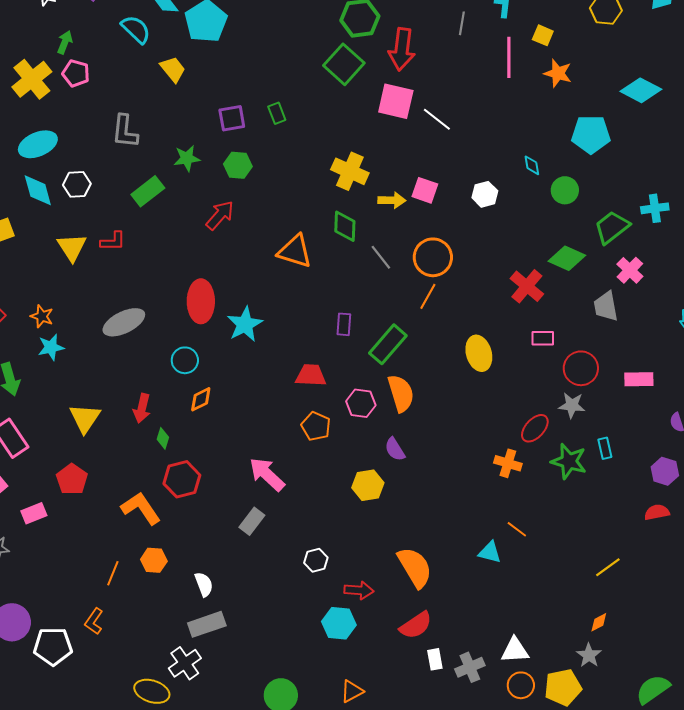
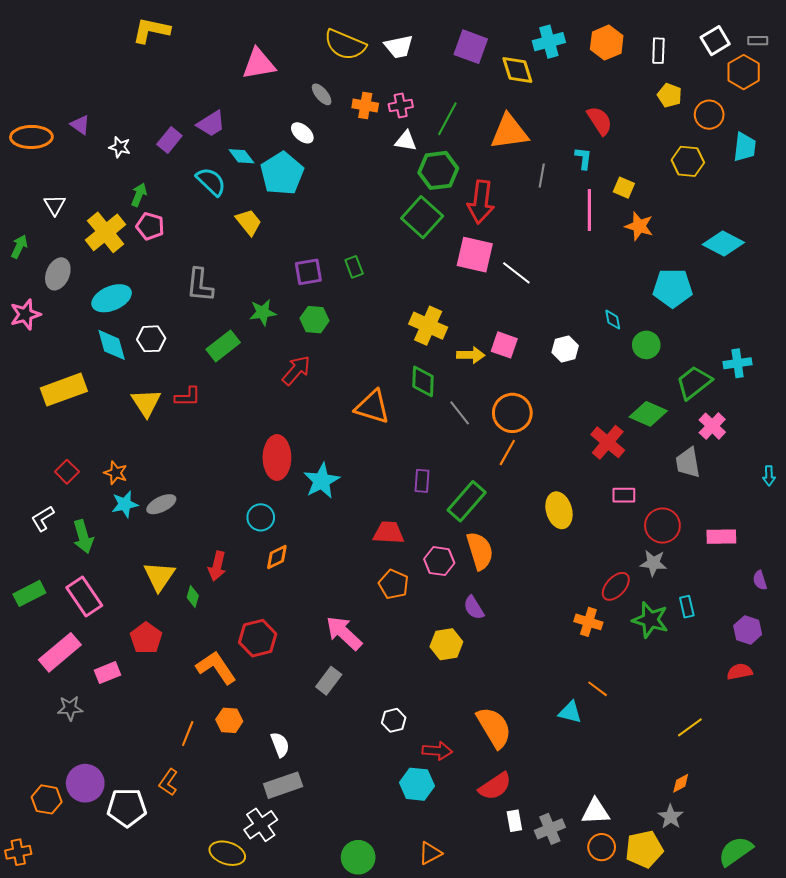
gray ellipse: (124, 322) -> (161, 504), moved, size x0.7
green diamond: (163, 438) -> (193, 597), moved

